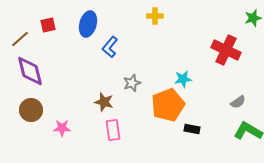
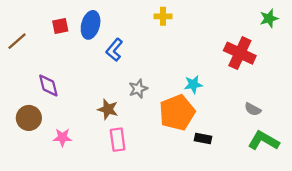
red square: (48, 25) -> (60, 26), moved
purple diamond: (30, 71) -> (48, 86), moved, size x0.7
gray semicircle: (238, 102) -> (253, 109), turned 63

